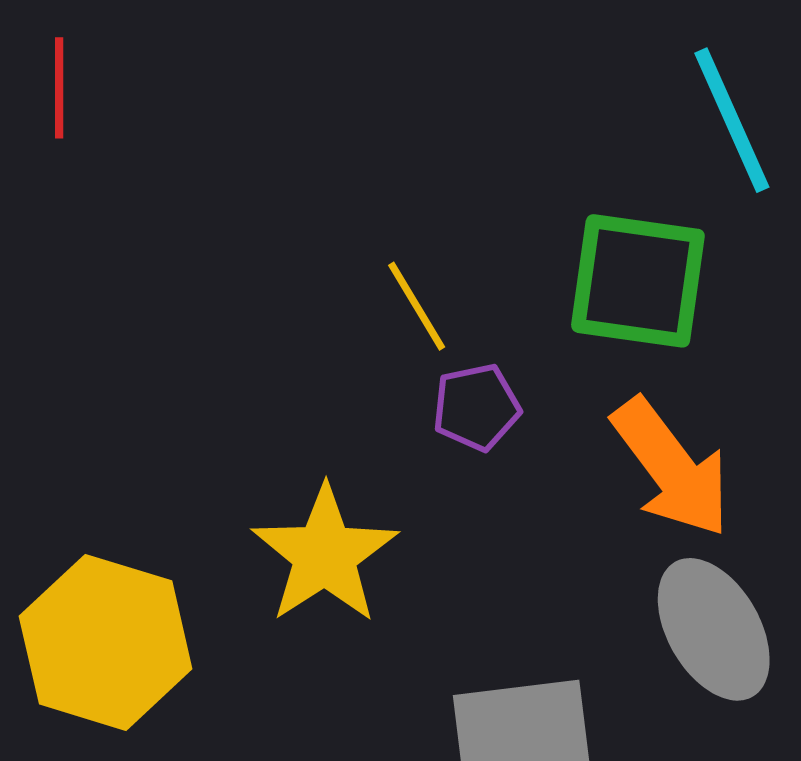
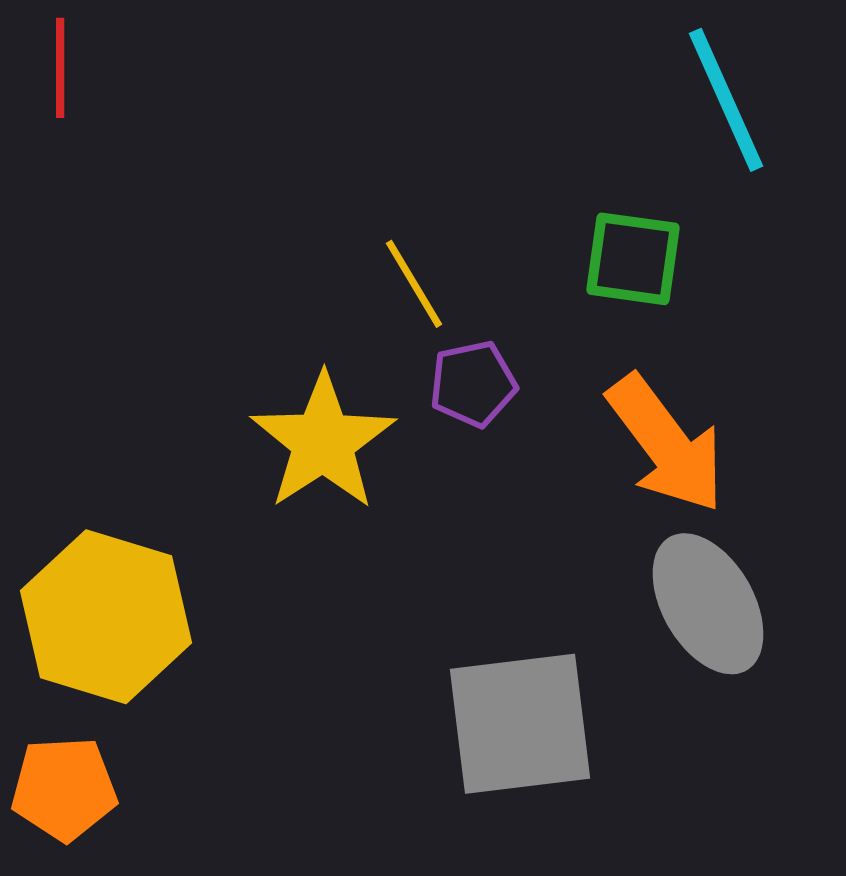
green square: (638, 281) -> (633, 259), size x0.7
yellow star: (325, 555) -> (323, 442), moved

